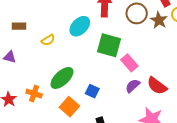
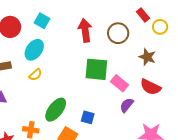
brown star: (159, 20) -> (147, 57), moved
cyan ellipse: (80, 26) -> (34, 50), moved
red semicircle: (157, 86) -> (150, 87), moved

